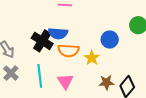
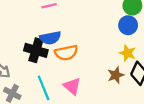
blue circle: (110, 39) -> (128, 25), moved
yellow star: (92, 58) -> (127, 53), moved

